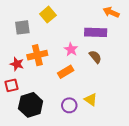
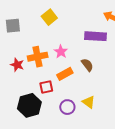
gray square: (22, 27) -> (13, 26), moved
pink star: (71, 49) -> (61, 52), moved
brown semicircle: (95, 57) -> (87, 65), moved
red square: (12, 85) -> (46, 87), moved

